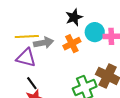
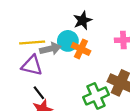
cyan circle: (95, 32) -> (68, 41), moved
orange cross: (72, 44) -> (81, 49), turned -36

